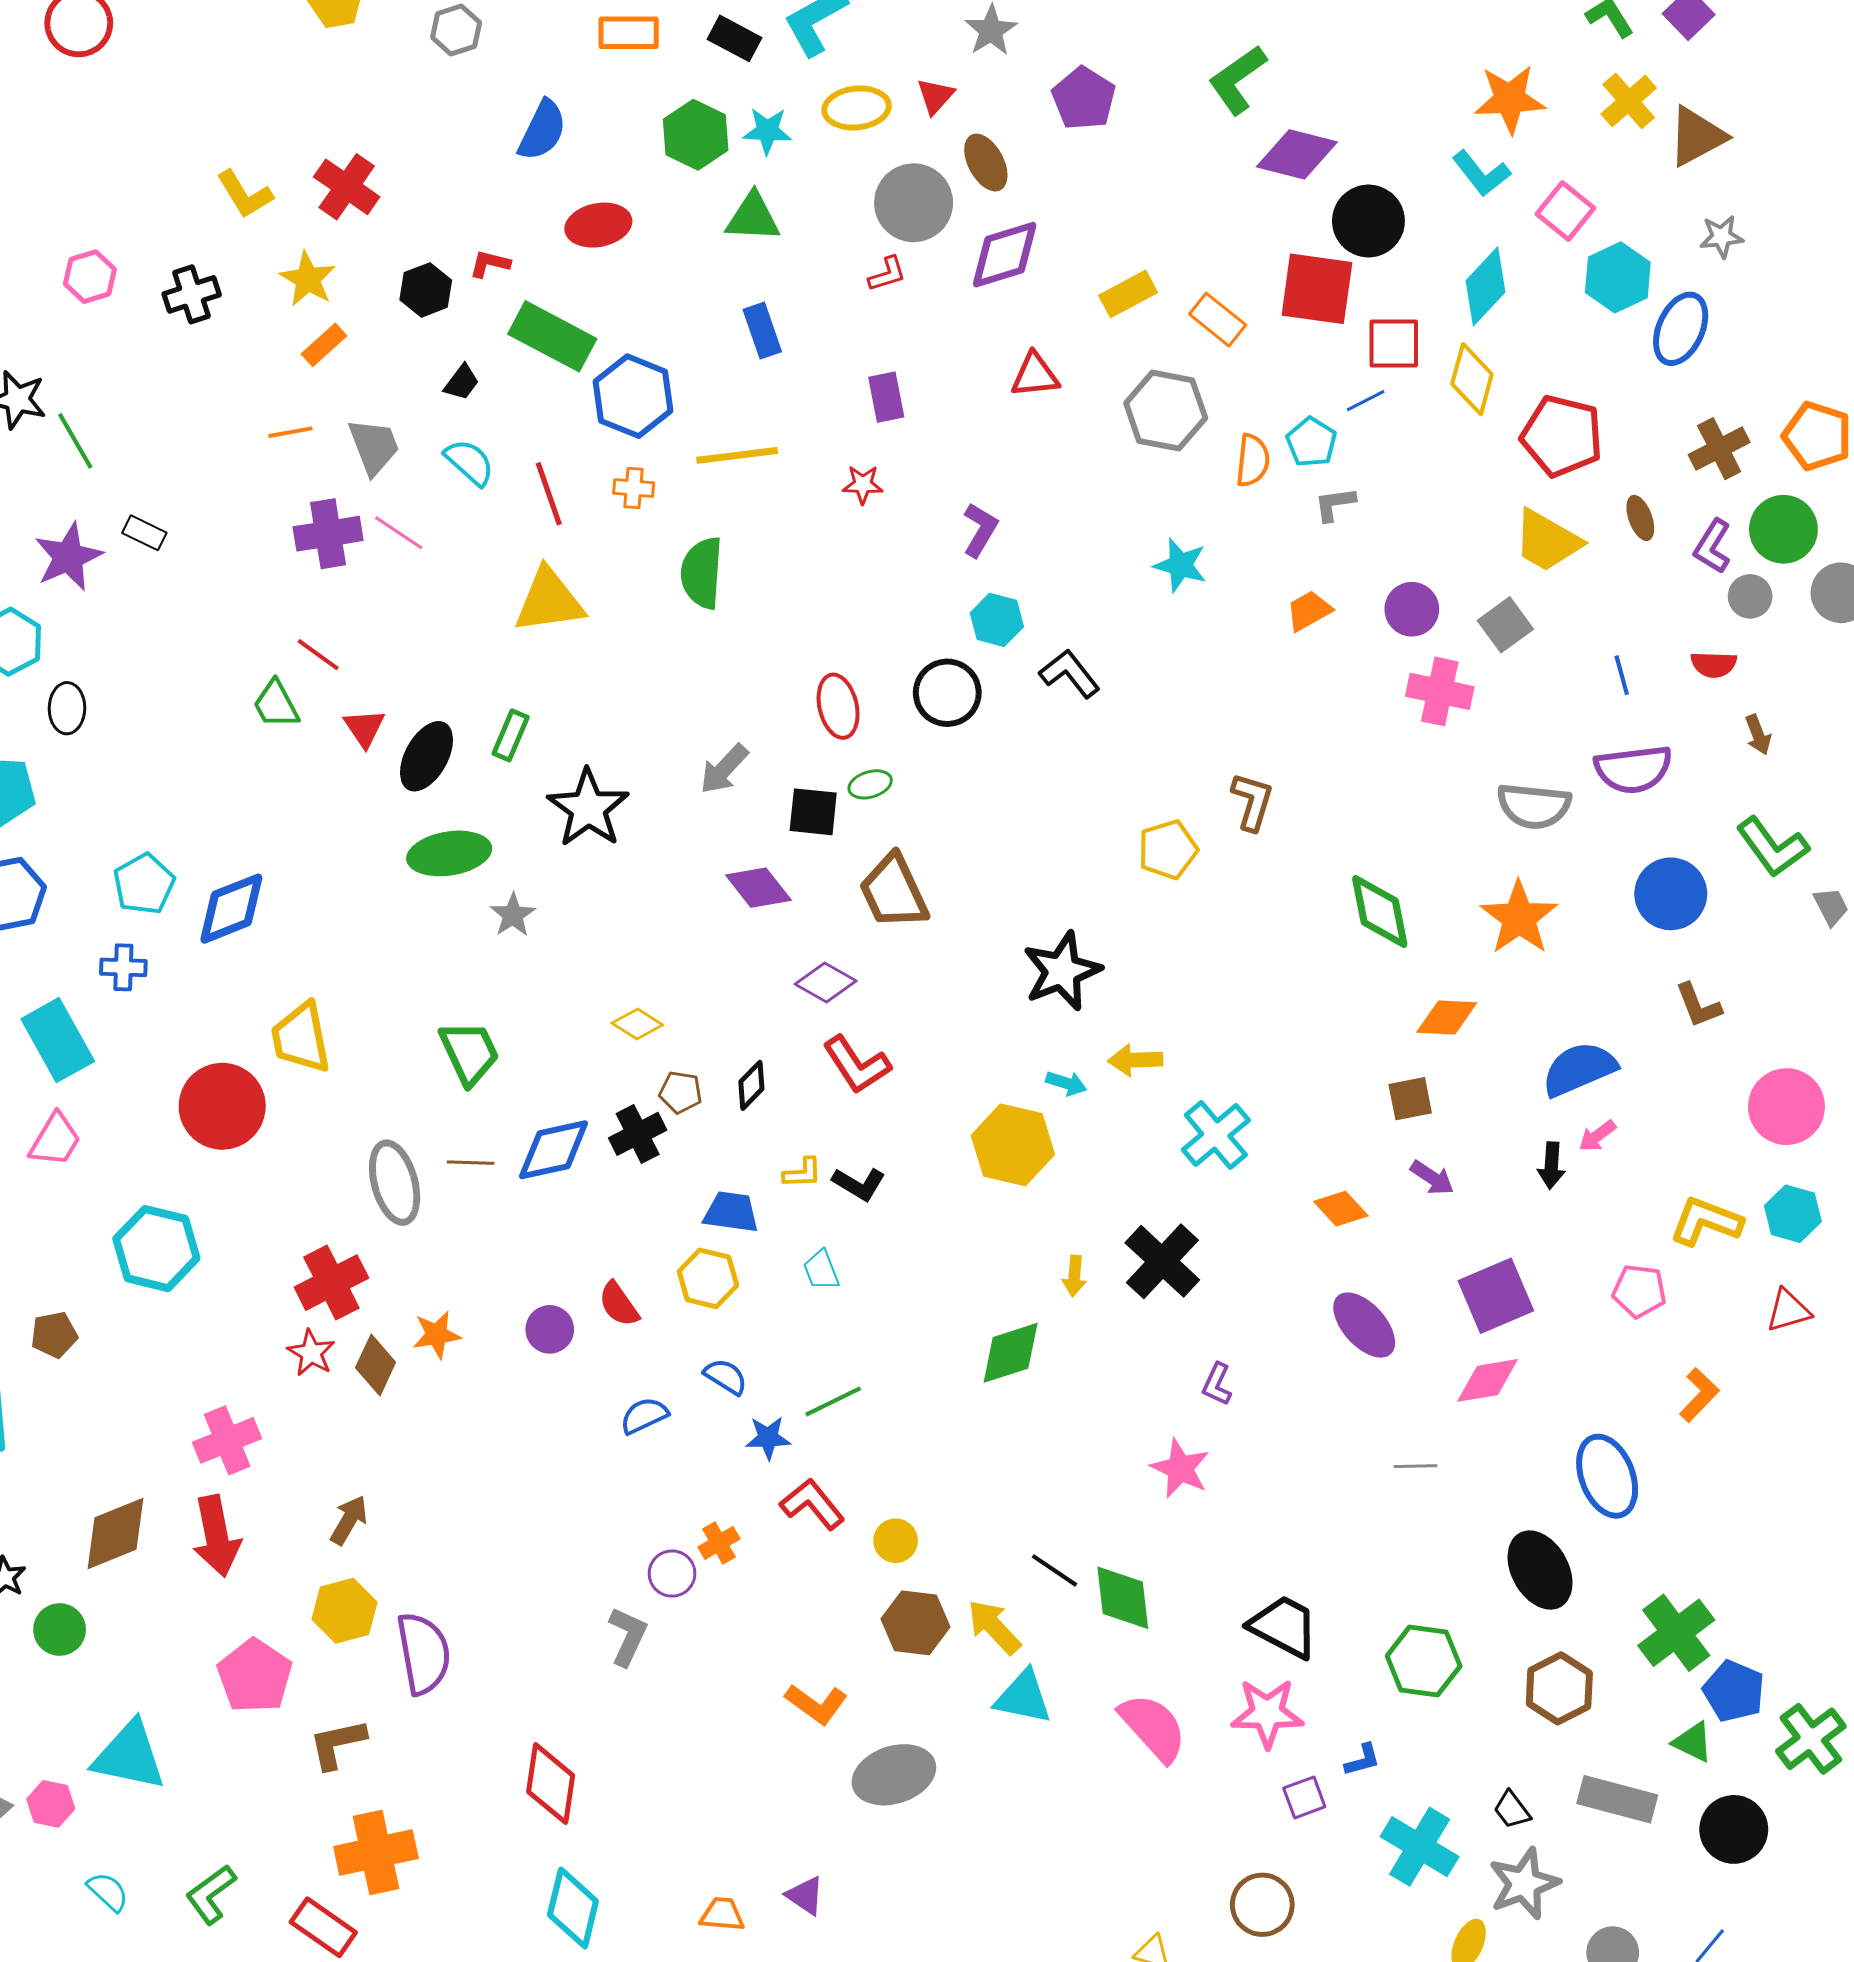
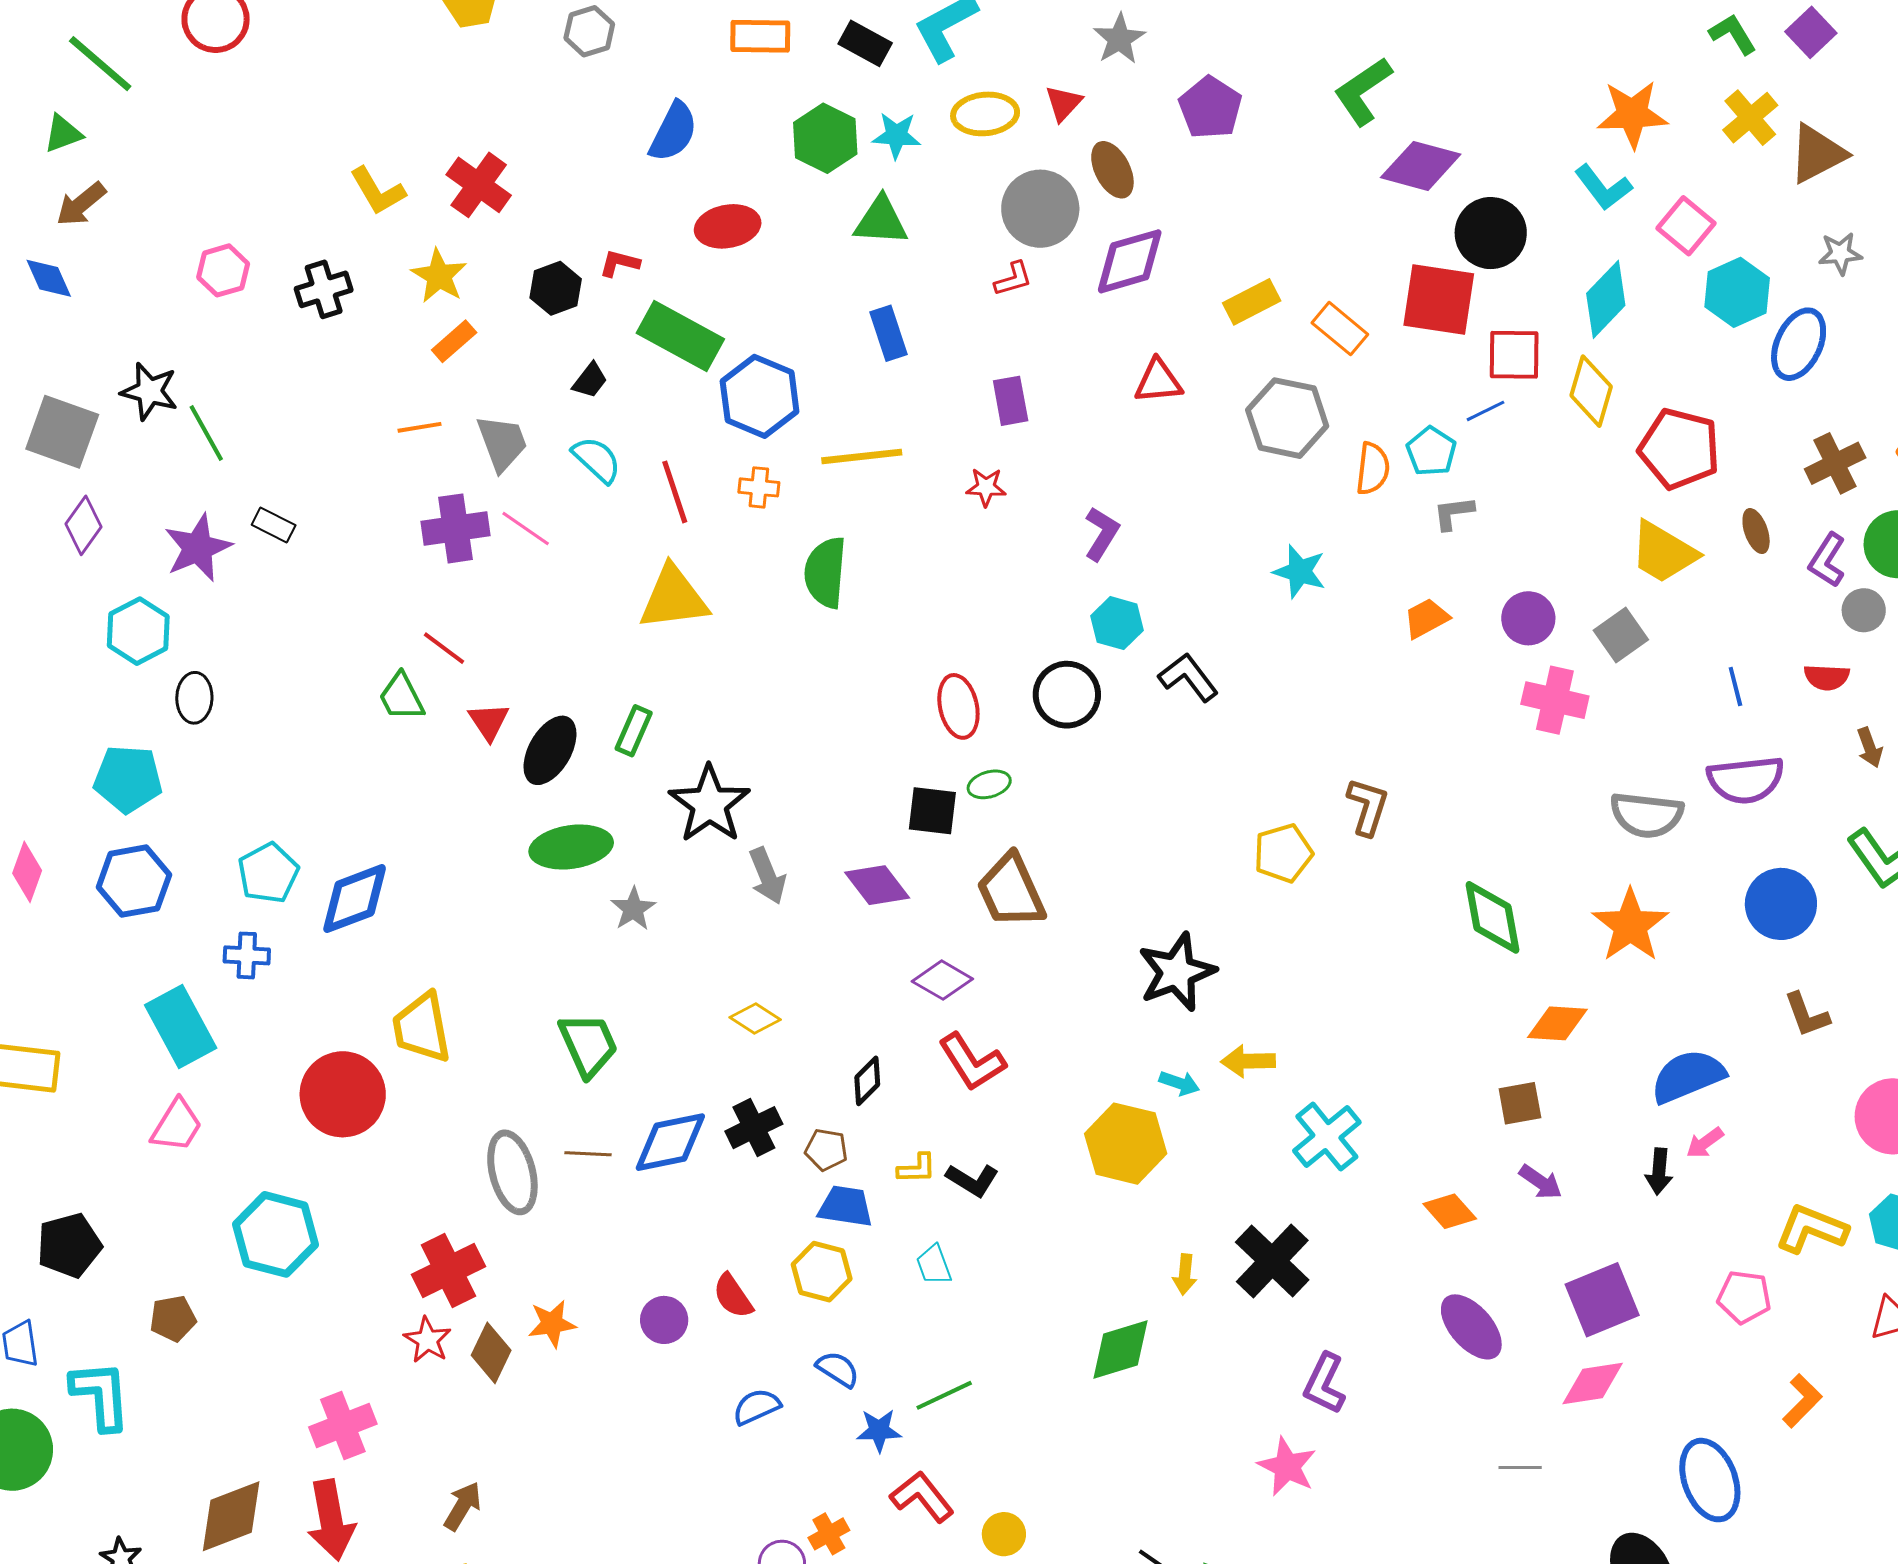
gray arrow: (724, 769) -> (767, 876), moved, turned -66
brown pentagon: (681, 1092) -> (826, 1150), moved
purple L-shape: (1217, 1384) -> (1325, 1384), size x1.4

